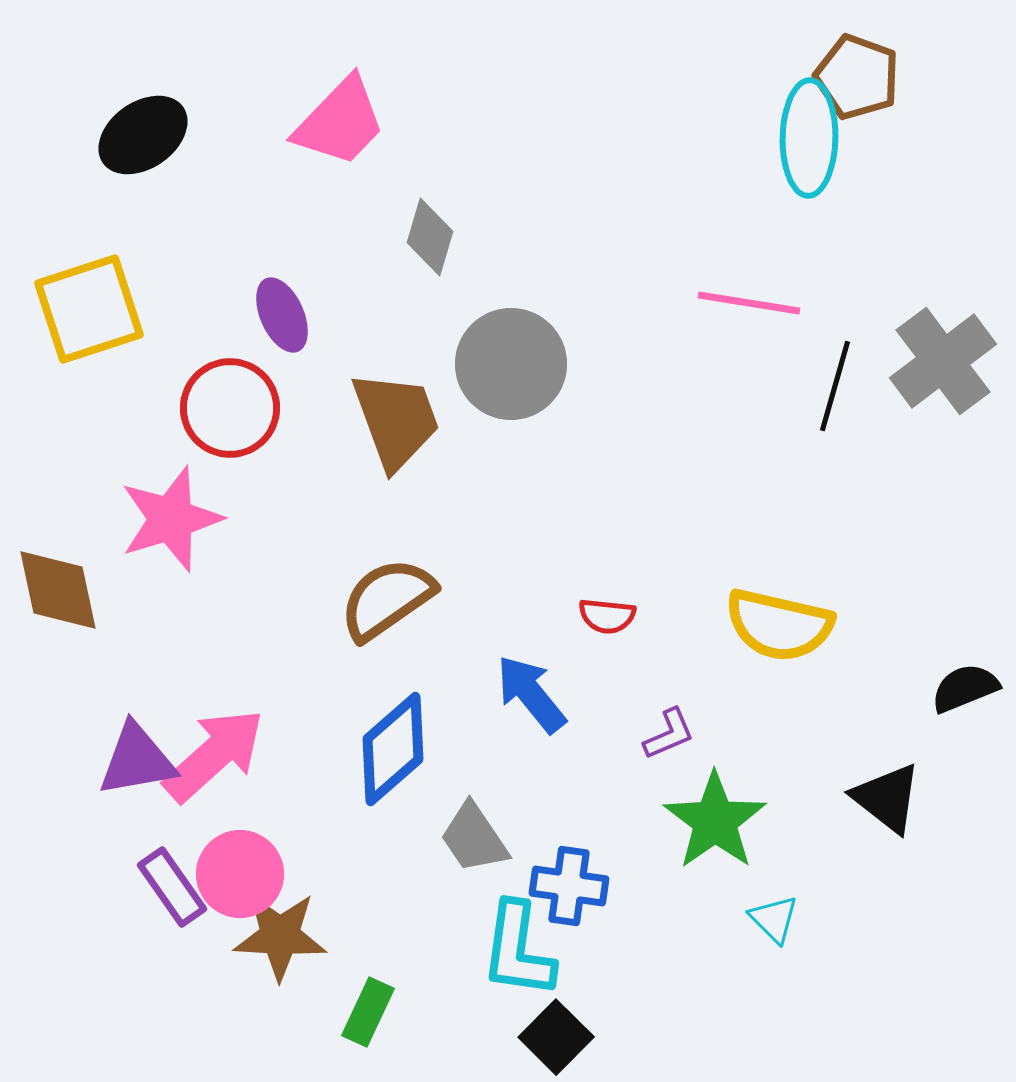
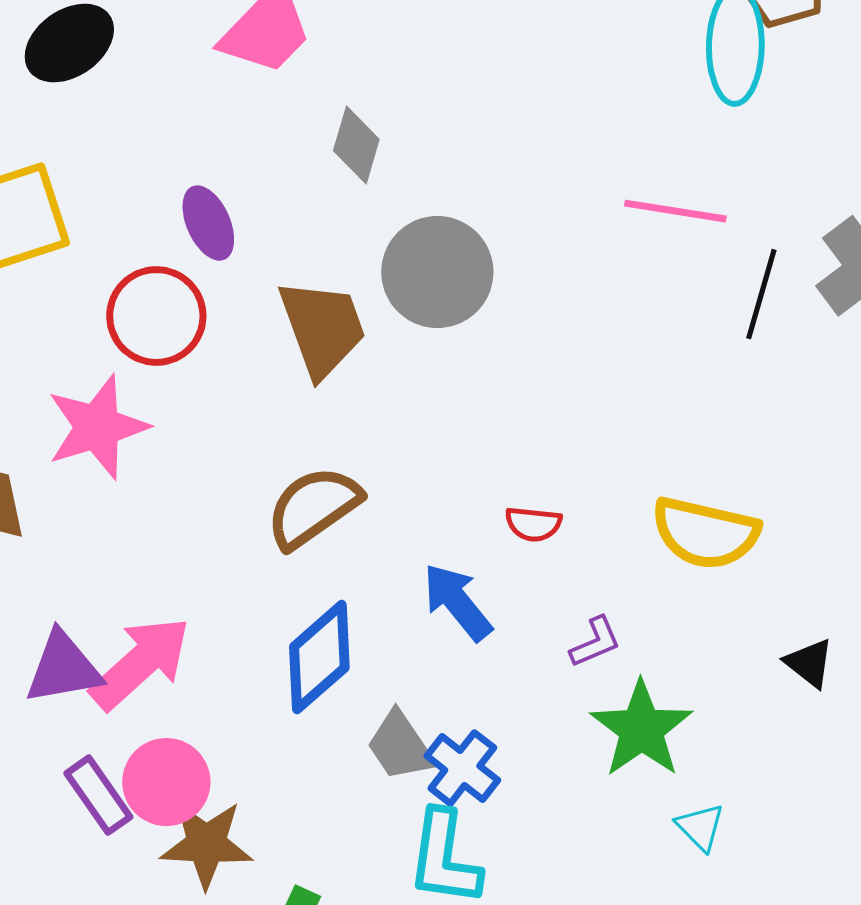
black triangle: (887, 798) -> (809, 663), moved, size x0.7
blue cross: (569, 886) -> (462, 768), moved, turned 30

